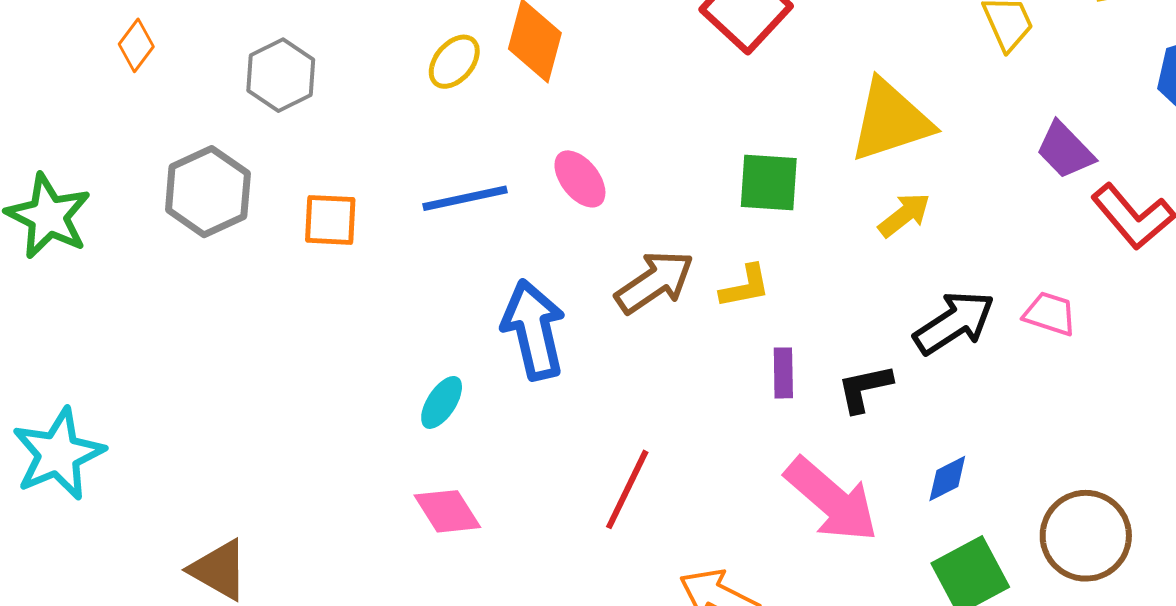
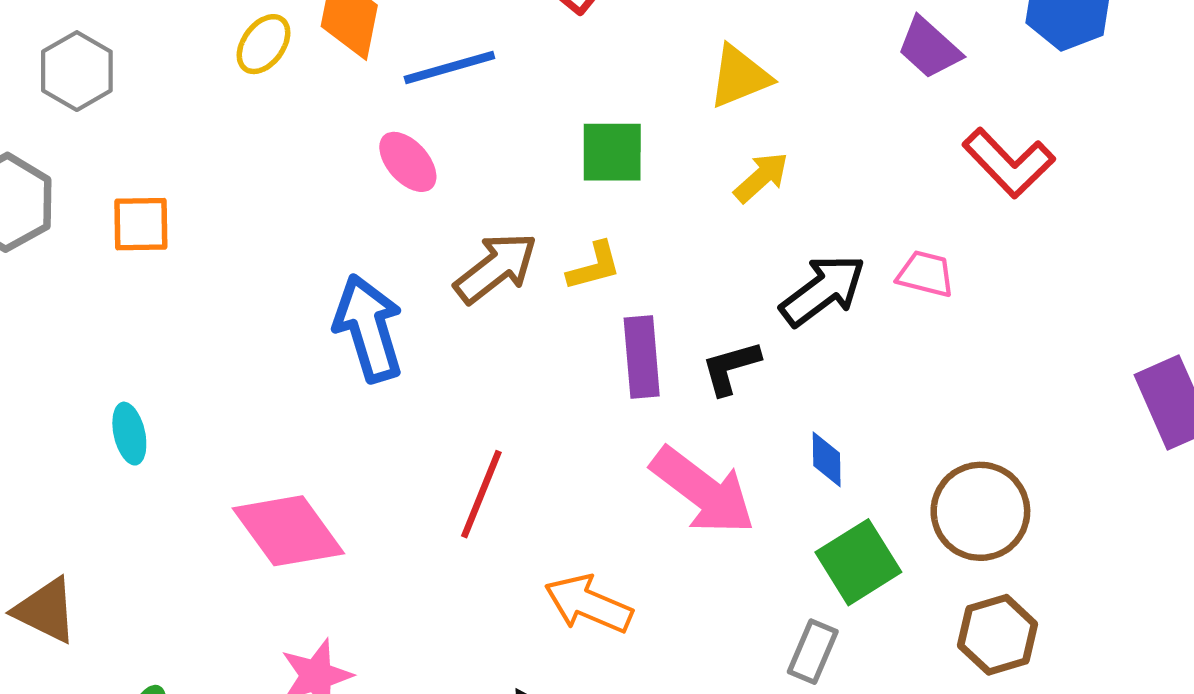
yellow triangle: (891, 121) -> (740, 76), size x0.7
purple trapezoid: (1065, 150) -> (929, 48), moved
blue line: (465, 198) -> (449, 67), moved
purple rectangle: (783, 373) -> (642, 357), size x1.5
cyan ellipse: (442, 402) -> (129, 434), moved, turned -42
blue diamond: (947, 478) -> (827, 459), turned -60
pink diamond: (447, 511) -> (288, 531), size x1.5

